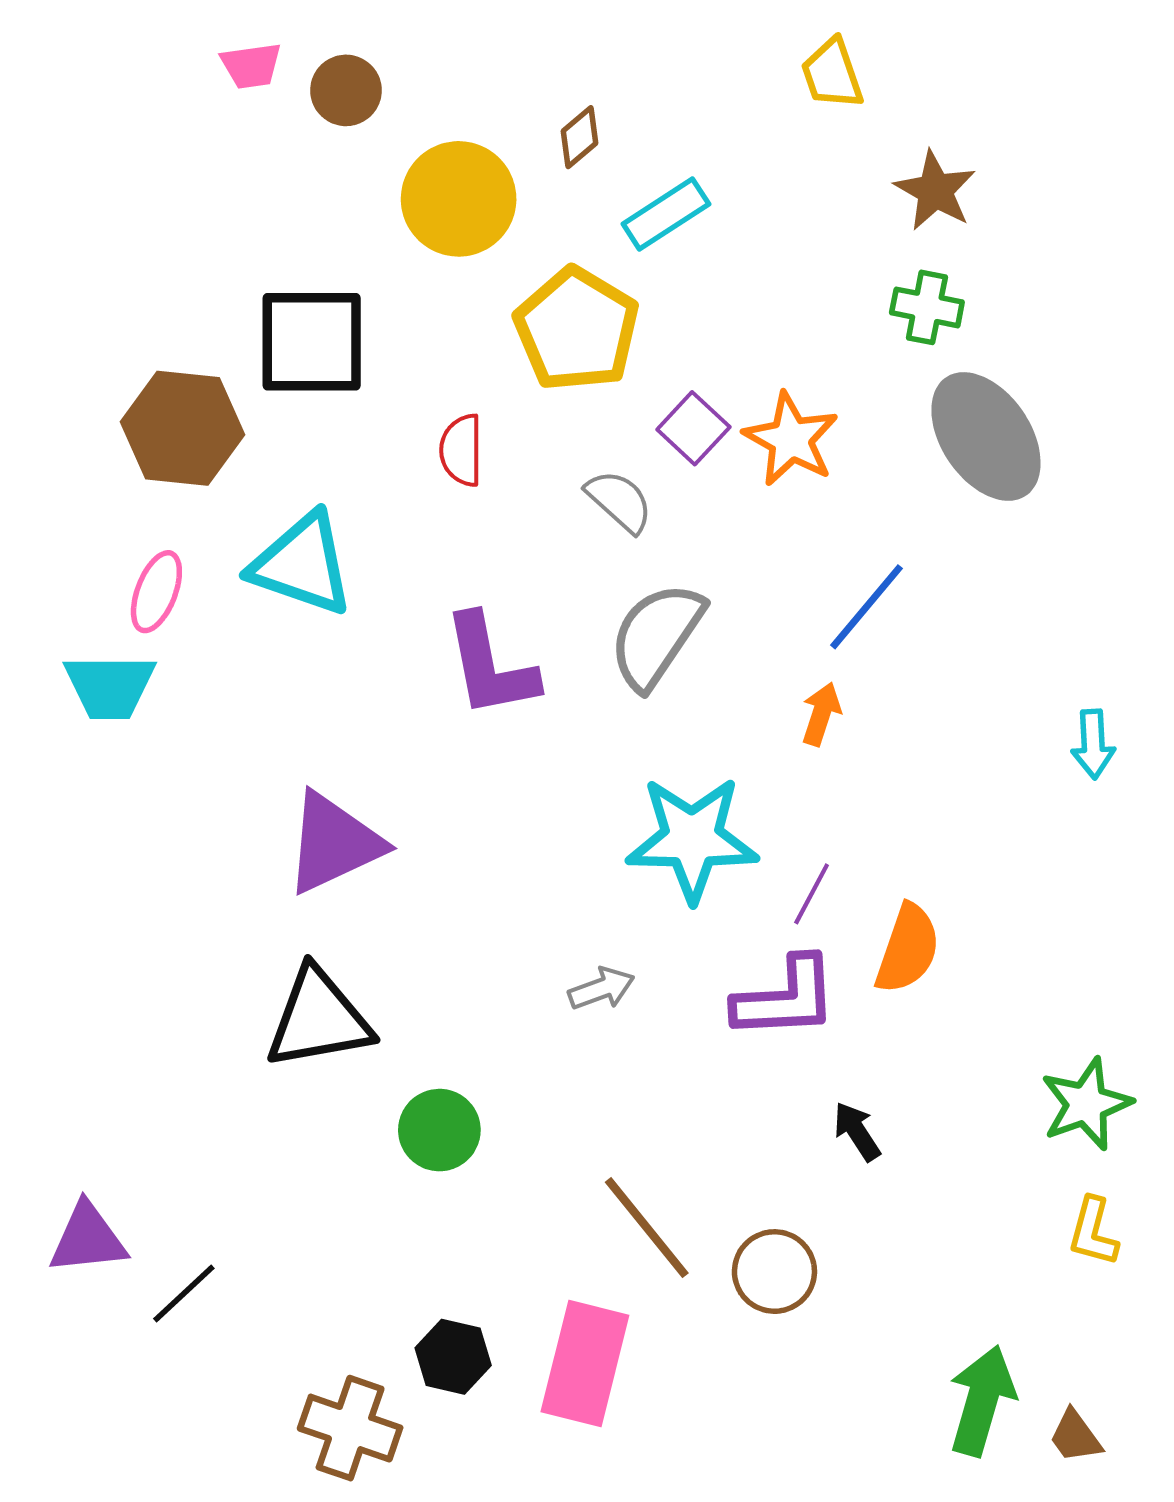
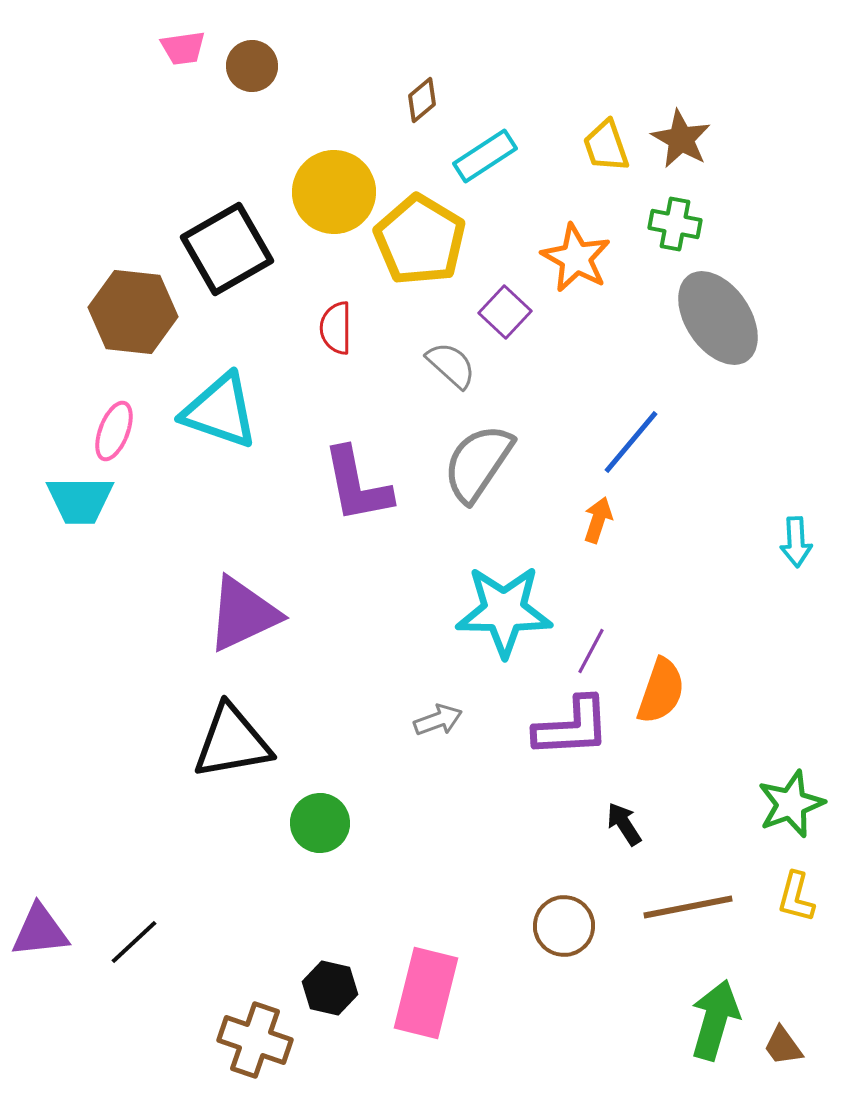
yellow trapezoid: (832, 74) -> (606, 146), moved
yellow circle: (459, 199) -> (334, 192), moved
black square: (312, 342) -> (227, 249), turned -30
orange star: (791, 439) -> (576, 258), moved
brown line: (647, 1228) -> (688, 907), moved, turned -62
purple triangle: (88, 1239) -> (40, 931), moved

